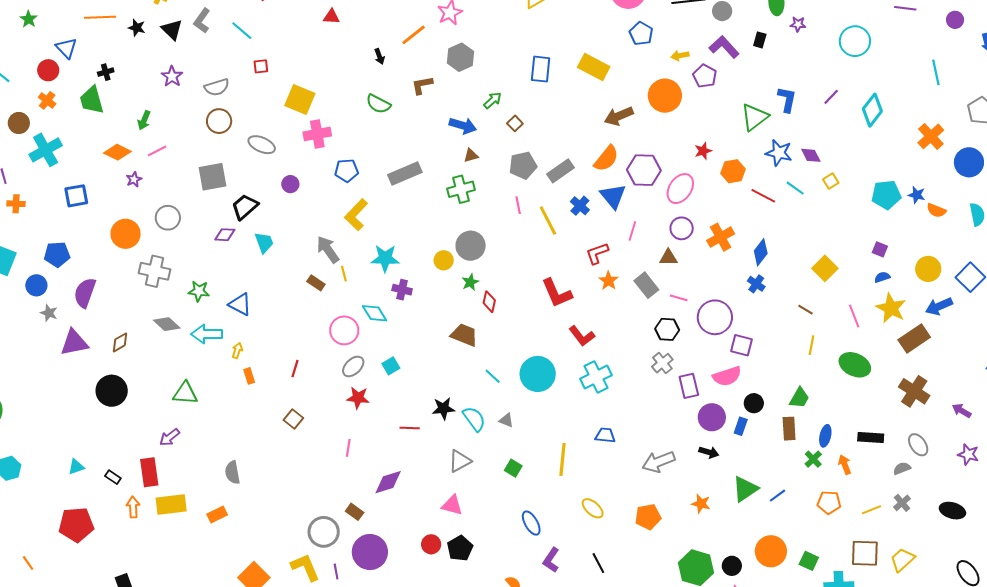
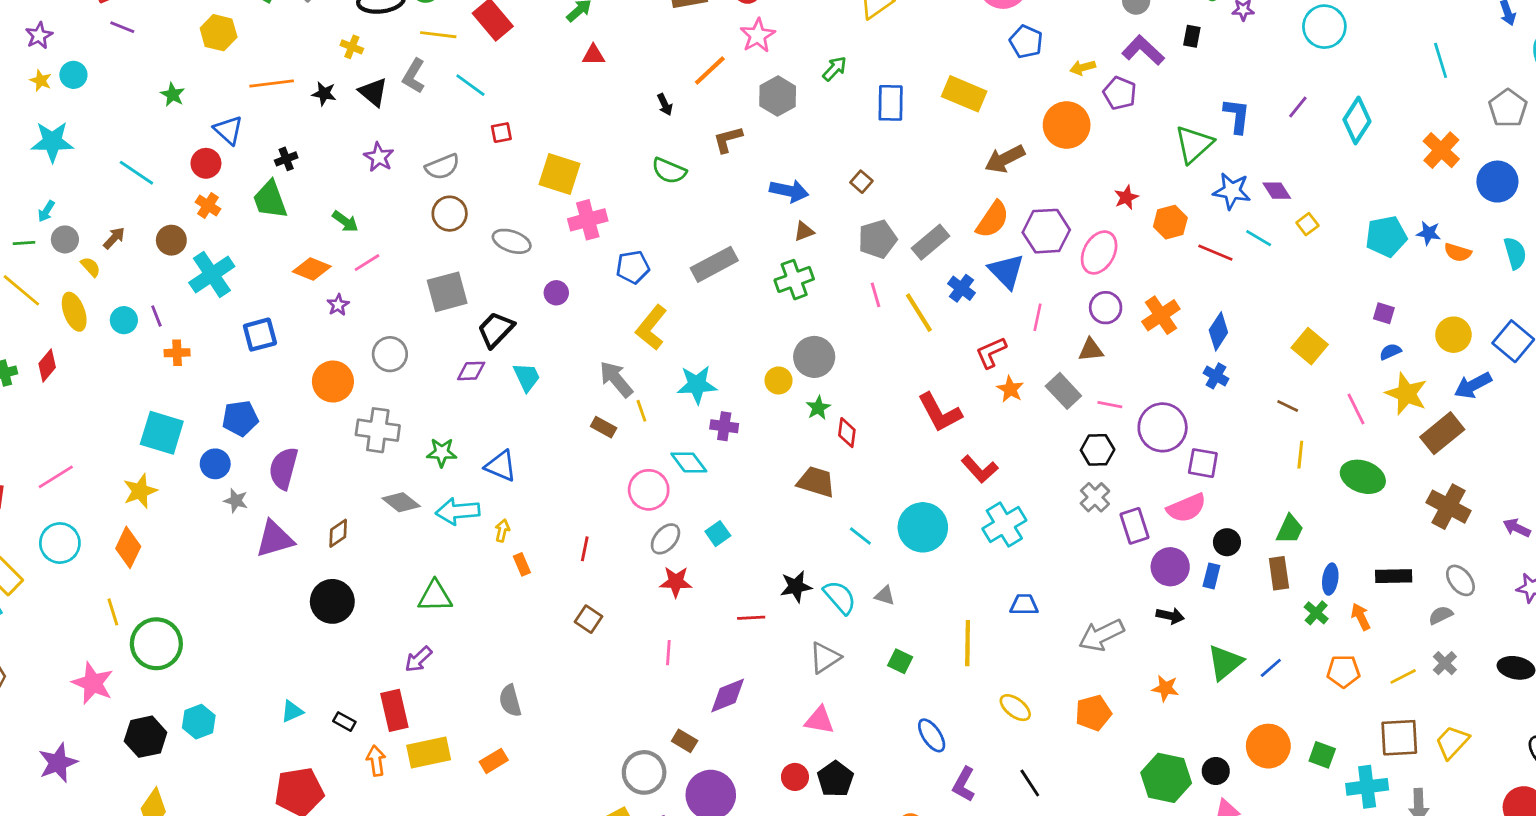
green arrow: (493, 100) -> (835, 69), moved
green arrow: (144, 120) -> (345, 221), turned -72

